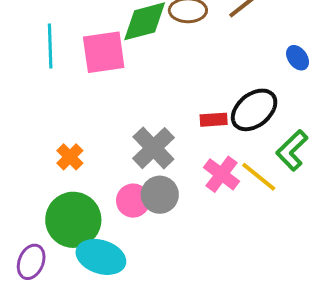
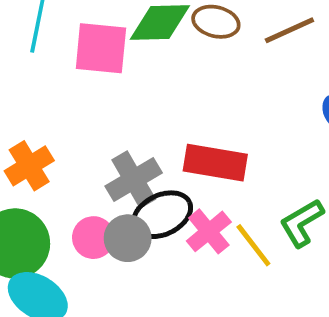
black ellipse: (254, 110) -> (162, 215), moved
red rectangle: (214, 120) -> (215, 163), size x1.8
orange cross: (70, 157) -> (29, 166), size x1.4

